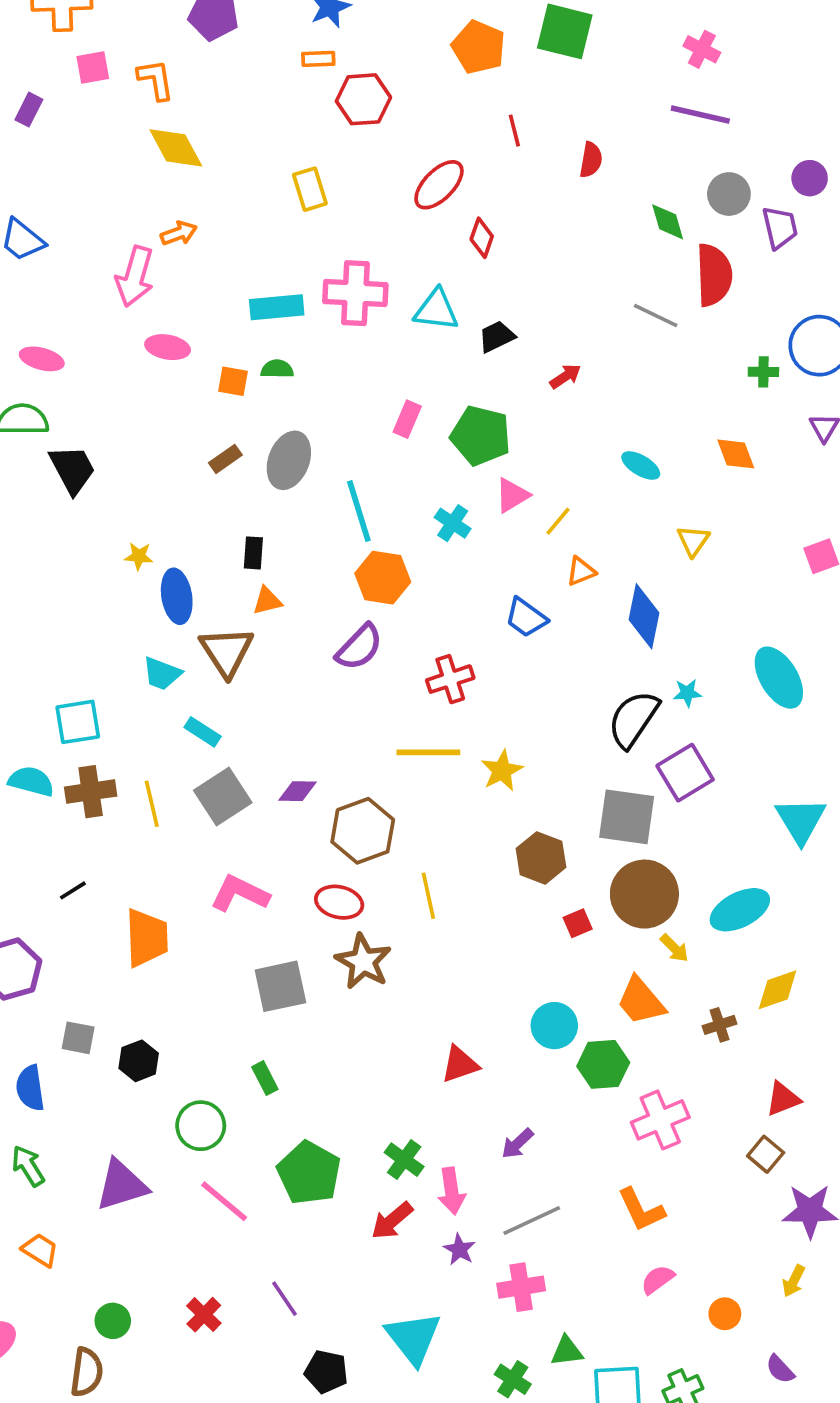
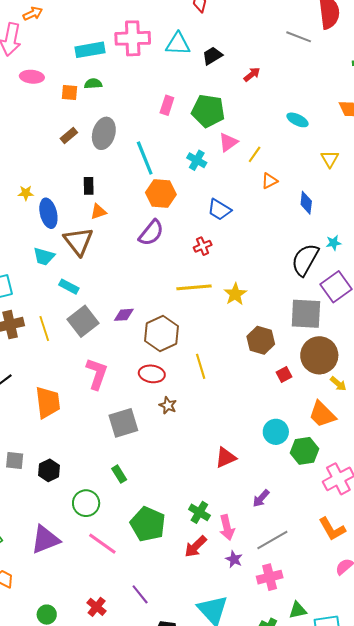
blue diamond: (644, 616) -> (306, 203), size x0.7
blue trapezoid: (526, 618) -> (219, 210), moved
red cross: (450, 679) -> (203, 246), size x0.7
pink L-shape: (240, 893) -> (97, 374), turned 88
brown star: (363, 961) -> (168, 405), size x0.6

